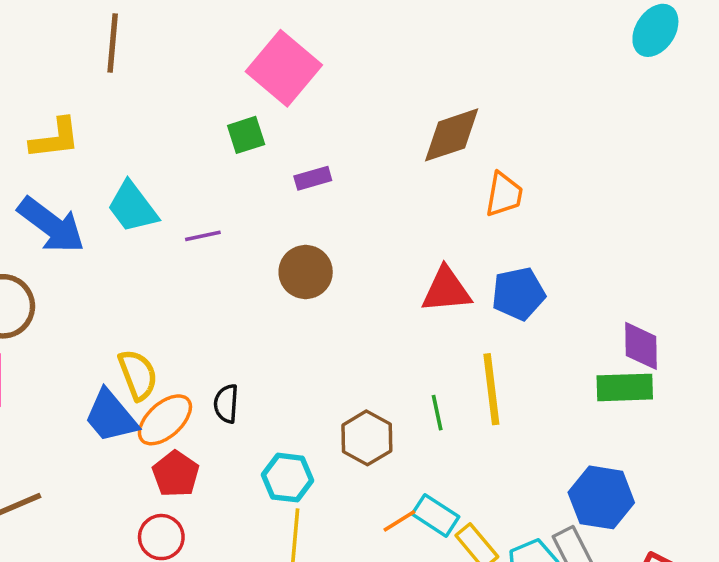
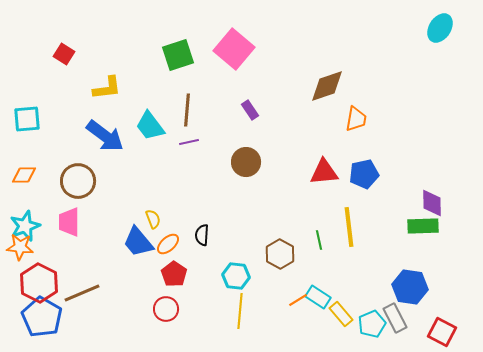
brown line: (113, 43) -> (187, 110), moved
green square: (246, 135) -> (178, 55), moved, size x1.5
purple rectangle: (313, 178) -> (250, 110), turned 72
yellow semicircle: (138, 375) -> (153, 219), size x0.7
orange ellipse: (165, 420) -> (168, 244), size x0.7

